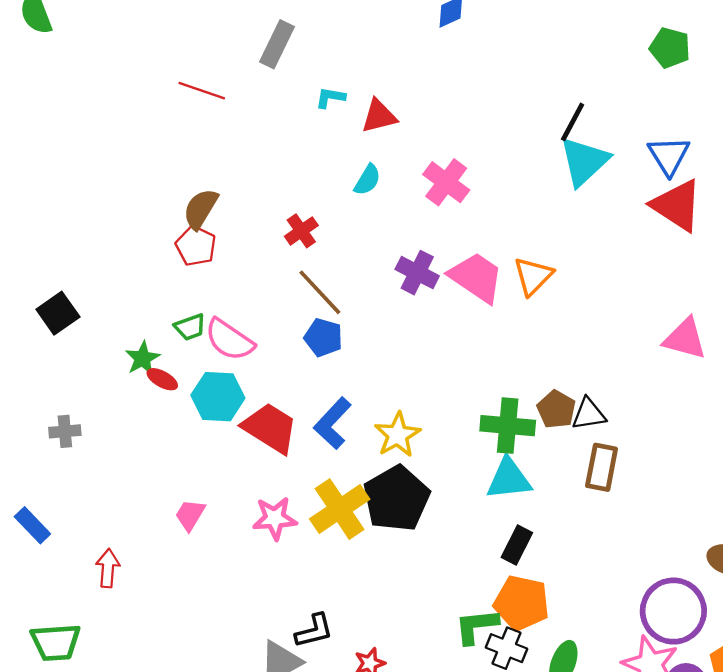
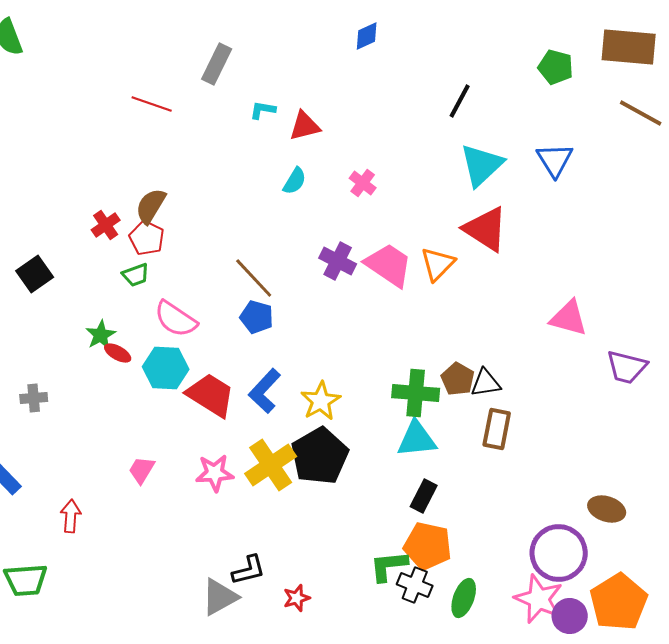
black line: (573, 122) -> (460, 101), moved
pink cross: (446, 182) -> (363, 183), size x0.7
red triangle: (677, 205) -> (486, 229), moved
red cross: (301, 231) -> (106, 225), moved
black square: (58, 313) -> (35, 274), moved
green trapezoid: (190, 327) -> (136, 275), moved

